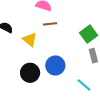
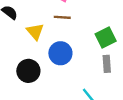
blue circle: (55, 65) -> (60, 53), moved

